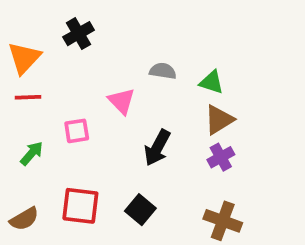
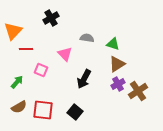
black cross: (79, 34) -> (51, 18), moved
red line: (28, 97) -> (26, 49), moved
pink square: (77, 131) -> (41, 70), turned 32
brown semicircle: (24, 219) -> (19, 107), moved
brown cross: (223, 221) -> (138, 91), moved, turned 36

